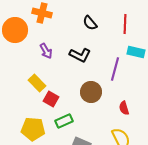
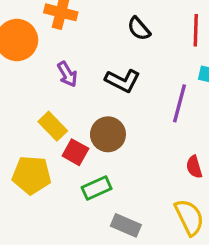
brown circle: (91, 92) -> (108, 134), moved
yellow pentagon: (33, 129) -> (32, 175), moved

